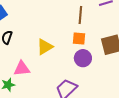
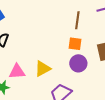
yellow triangle: (45, 47) -> (43, 69), moved

